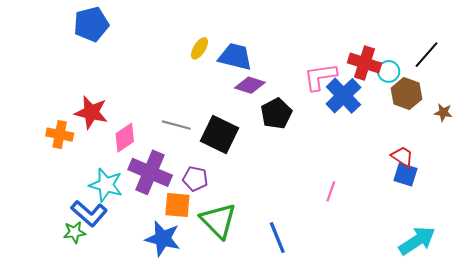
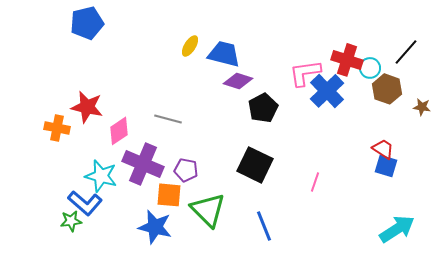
black square: (219, 135) -> (255, 165), moved

